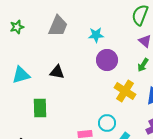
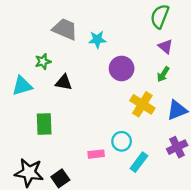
gray trapezoid: (58, 26) -> (65, 29), turned -90
green star: (17, 27) -> (43, 62), moved
cyan star: (96, 35) -> (97, 40), moved

